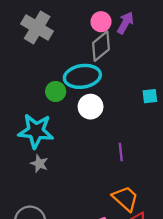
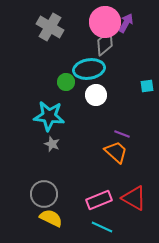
pink circle: (101, 22) -> (105, 22), size x1.8
purple line: (121, 152) -> (122, 134), turned -63
orange trapezoid: (125, 198) -> (116, 152), moved

